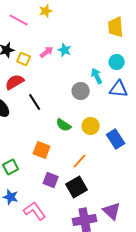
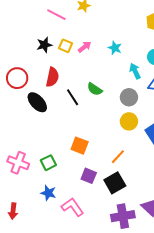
cyan star: (65, 50) -> (115, 48), moved
yellow square: (24, 59) -> (65, 46), moved
red semicircle: (15, 82) -> (52, 77), turned 132
gray circle: (81, 91) -> (129, 97), moved
green semicircle: (64, 125) -> (95, 89), moved

